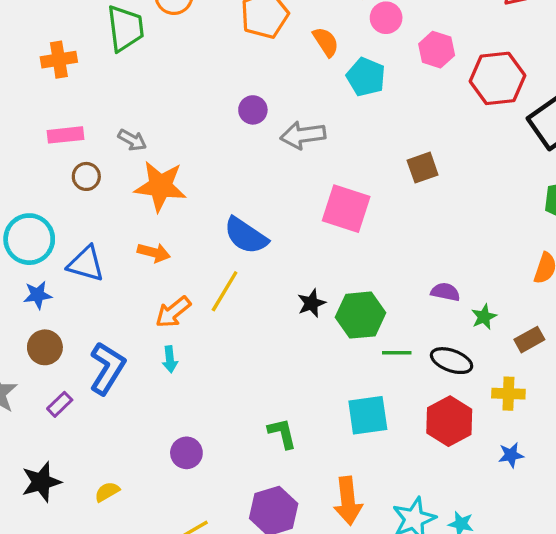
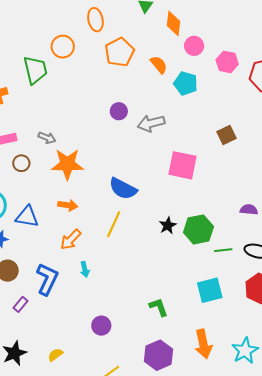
orange arrow: (173, 312) -> (71, 239), moved

